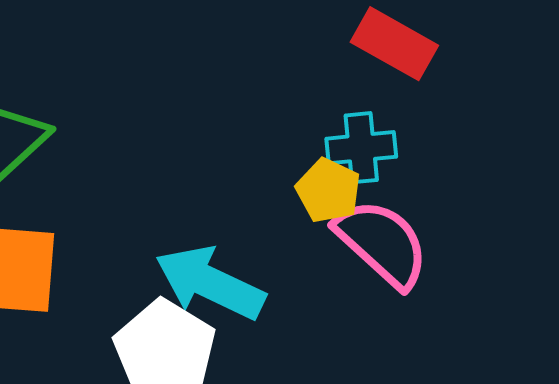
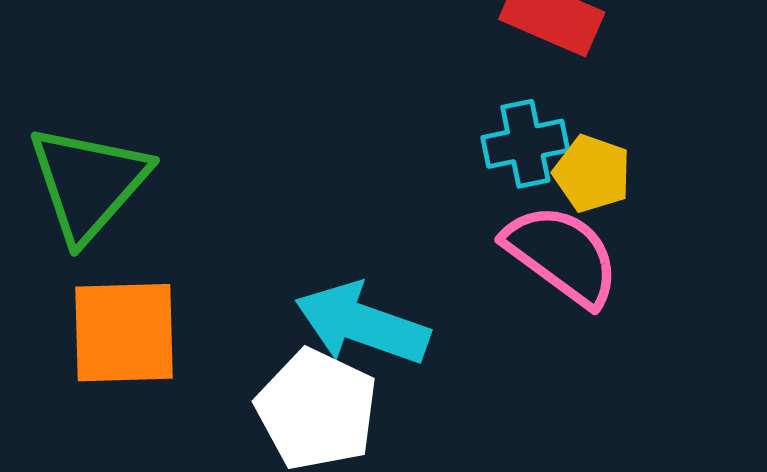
yellow pentagon: (328, 191) -> (592, 174), moved

